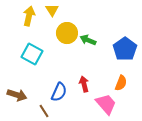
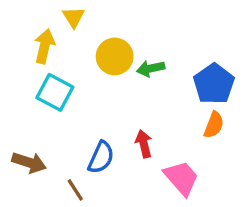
yellow triangle: (52, 10) -> (74, 17), moved
yellow arrow: (29, 16) -> (44, 46), moved
green arrow: (88, 40) -> (151, 68), turned -35
orange semicircle: (121, 83) -> (214, 125), moved

